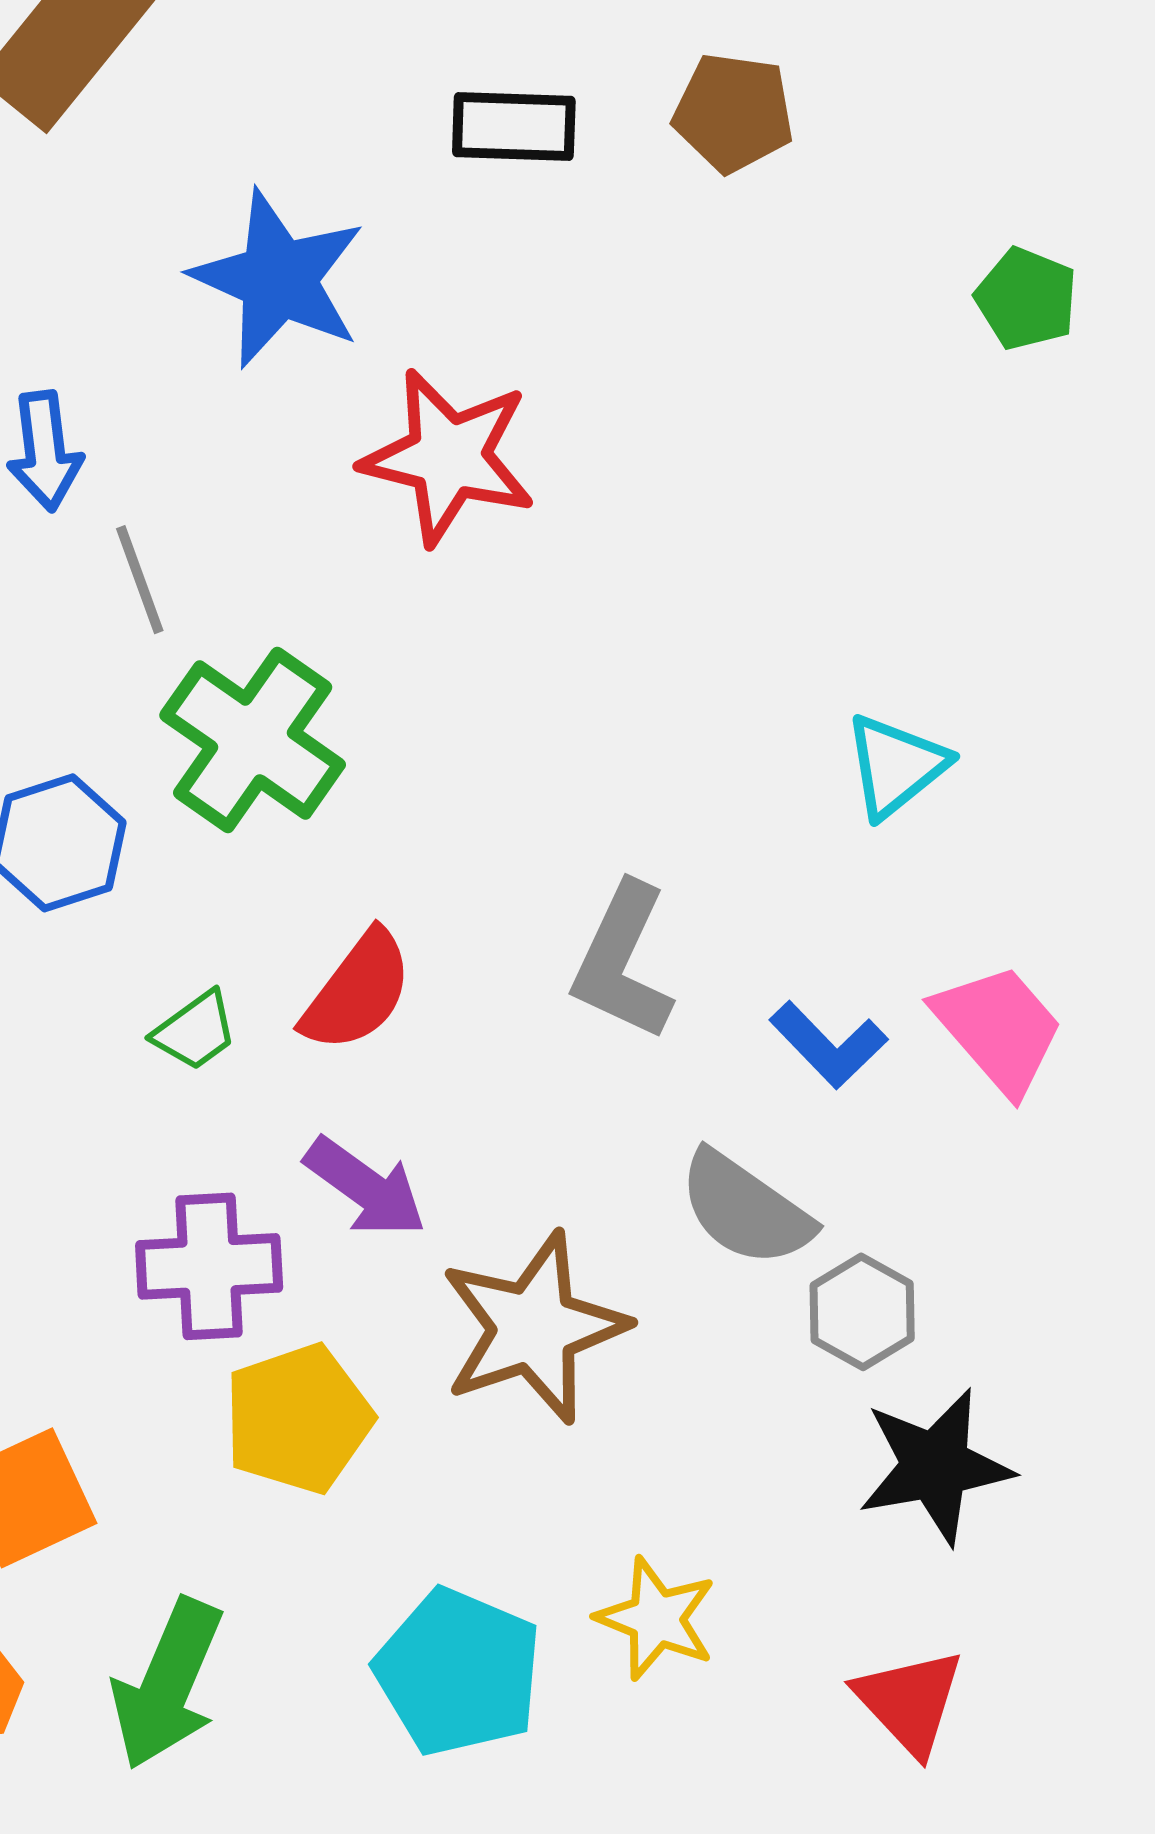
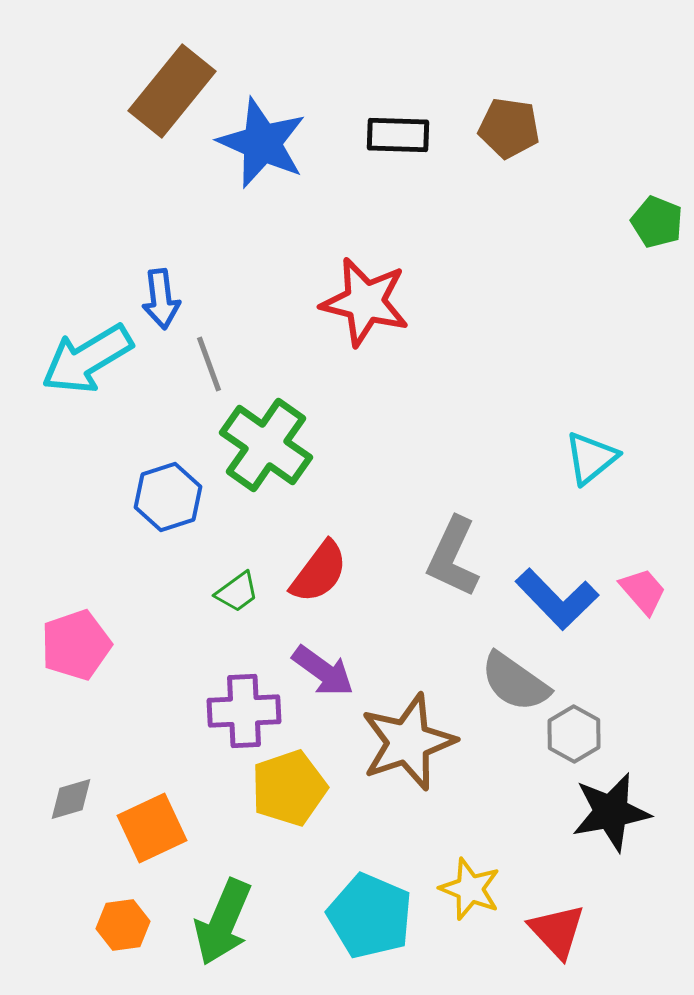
blue star: (278, 279) -> (262, 143), moved
pink trapezoid: (999, 1029) -> (643, 591), size x0.7
blue L-shape: (828, 1045) -> (557, 599), size x1.4
red triangle: (910, 1702) -> (557, 931), moved

